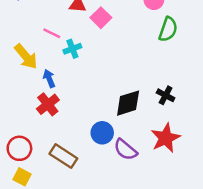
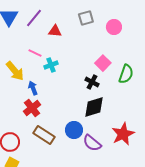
pink square: (101, 18) -> (103, 63), moved
green semicircle: (168, 29) -> (126, 74), moved
black cross: (166, 95) -> (92, 82), moved
brown rectangle: (63, 156) -> (44, 135), moved

